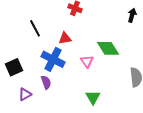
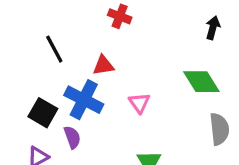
green diamond: (108, 48) -> (201, 82), moved
black square: (14, 67) -> (43, 113), moved, turned -36

